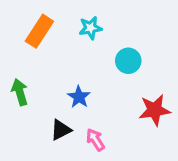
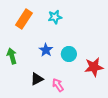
cyan circle: (128, 61) -> (69, 54), moved
blue star: (79, 97) -> (46, 50), moved

